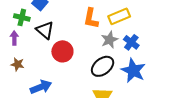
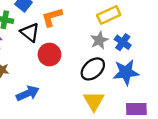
orange L-shape: (91, 18) -> (52, 17), moved, turned 65
blue star: (133, 71) -> (126, 72), turned -30

